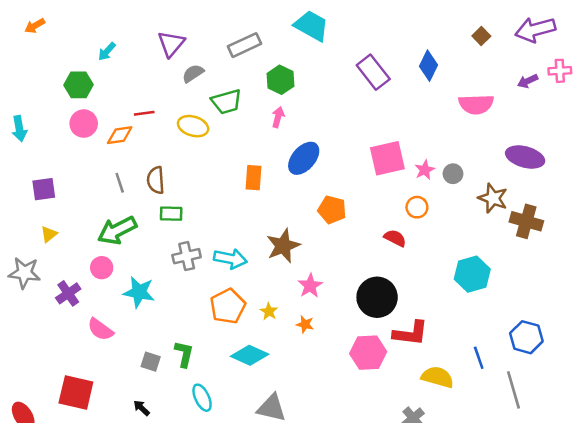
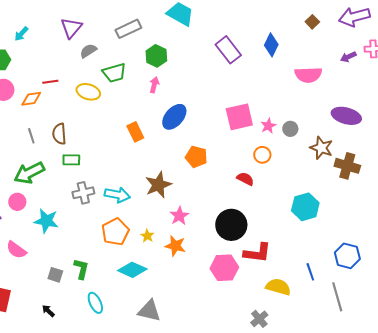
orange rectangle: (254, 178) -> (135, 132), turned -30
orange star: (305, 324) -> (175, 246), size x1.5

